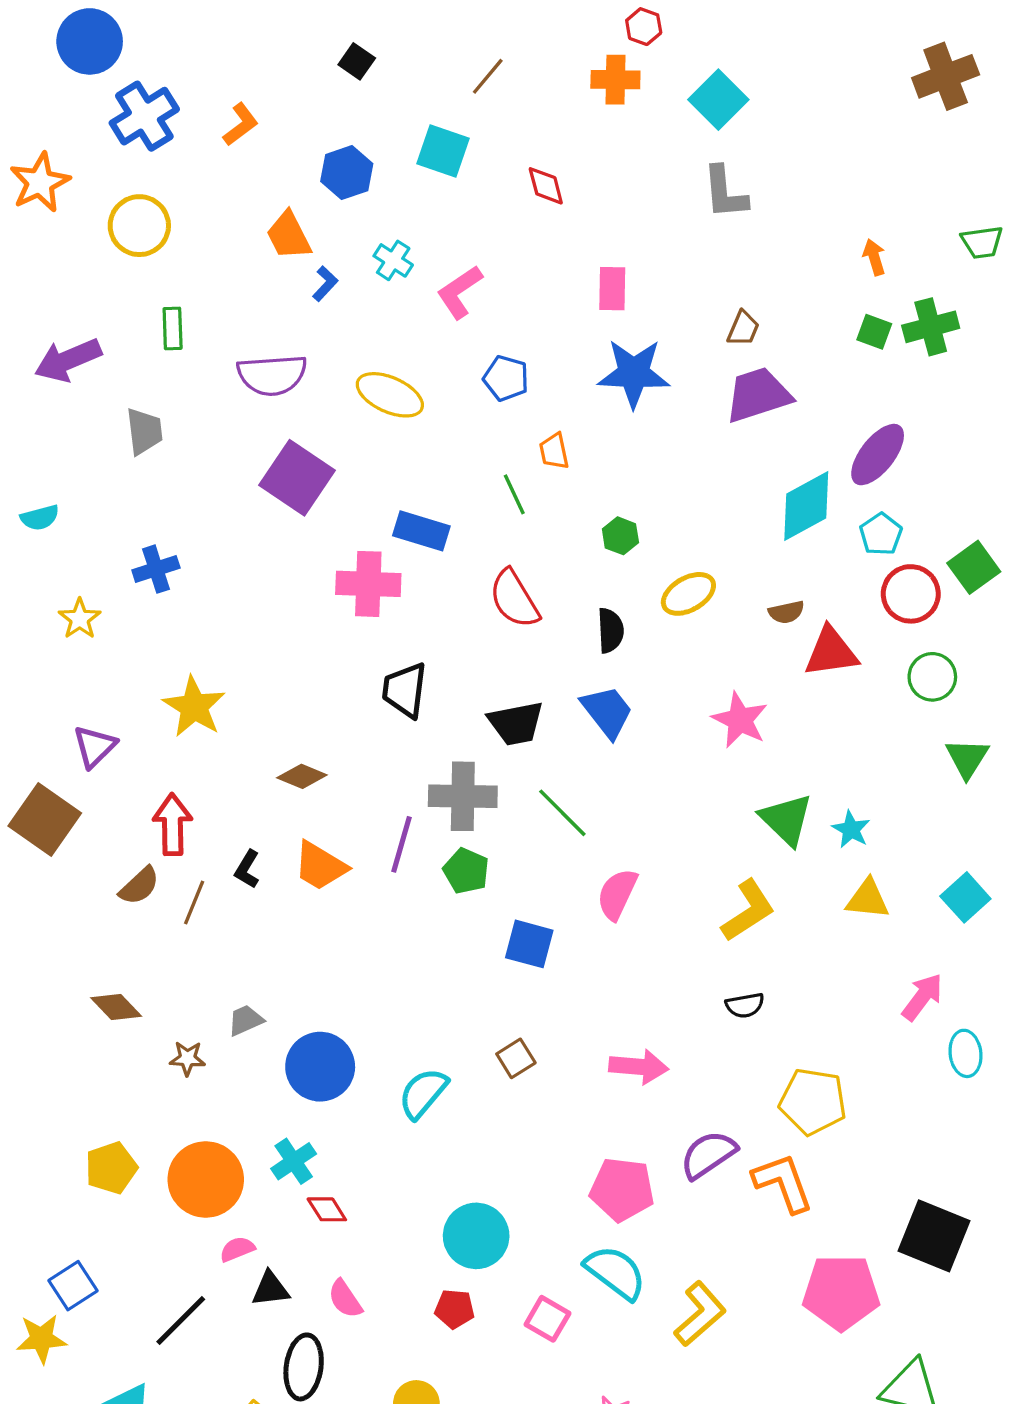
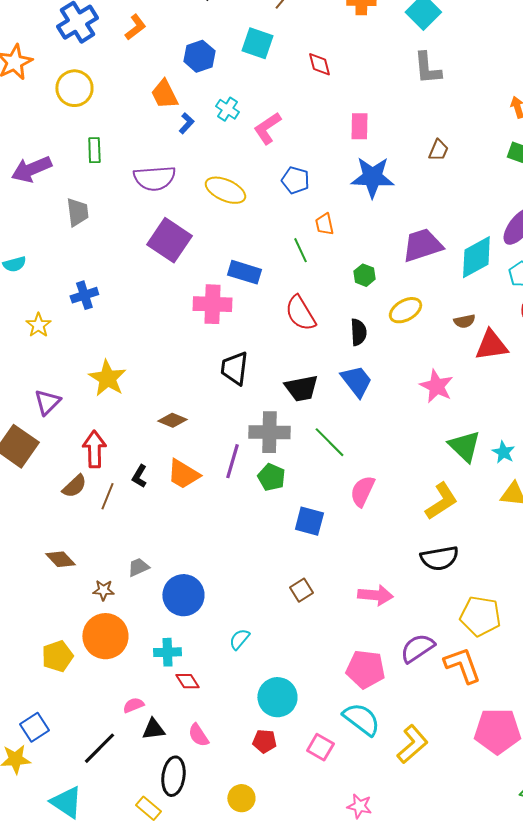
purple trapezoid: (758, 395) -> (422, 245), moved
black semicircle: (745, 1005) -> (439, 558), size x1.6
cyan semicircle: (423, 1093) -> (239, 639), moved, size x0.7
cyan cross: (294, 1161) -> (167, 652), turned 32
orange circle: (206, 1179) -> (105, 636), moved

